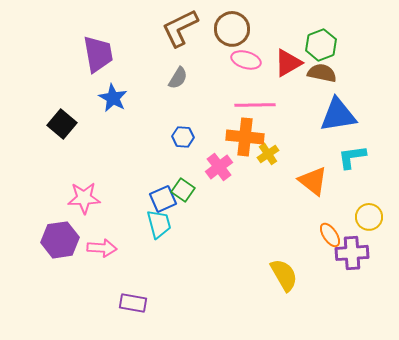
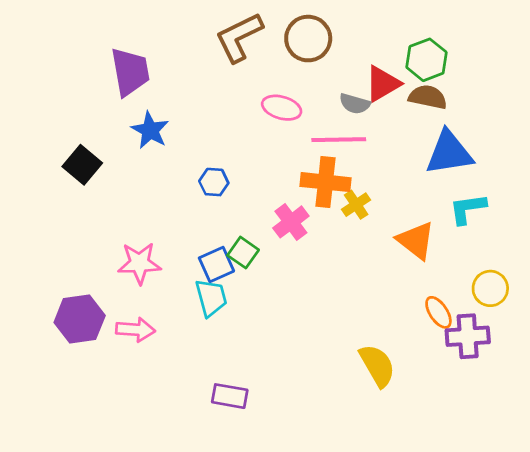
pink ellipse: (246, 60) -> (282, 108), moved
gray semicircle: (178, 78) -> (355, 104), moved, turned 75
blue hexagon: (183, 137) -> (214, 182), moved
pink star: (84, 198) -> (139, 263), moved
purple rectangle: (133, 303) -> (230, 396), moved

